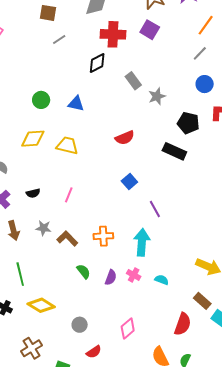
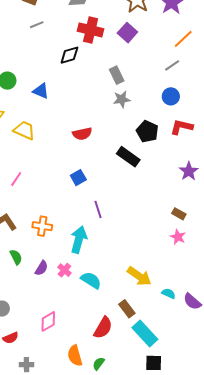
gray rectangle: (133, 81) -> (117, 75), moved
cyan semicircle: (162, 280) -> (91, 280), size x1.5

